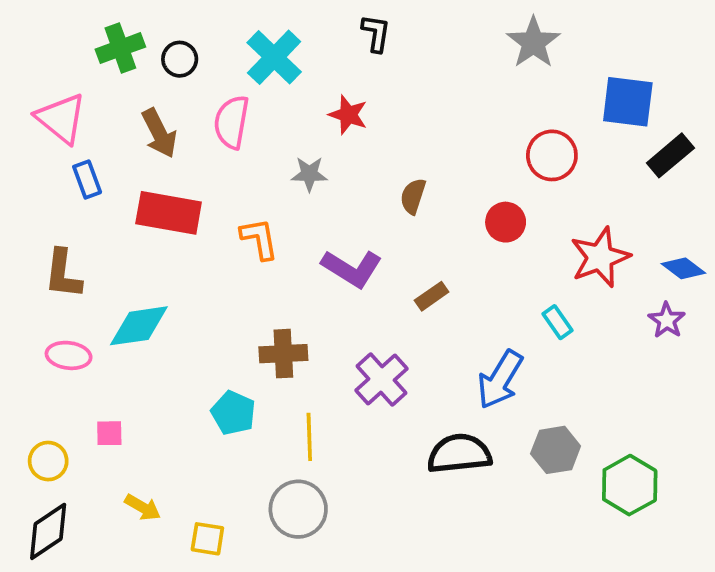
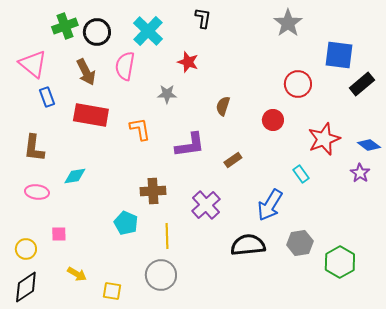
black circle: (180, 59) -> (97, 32), size x1.4
purple L-shape: (352, 268) -> (190, 145), turned -40
cyan diamond: (139, 326) -> (75, 176), size x0.7

